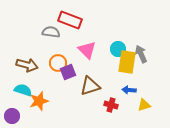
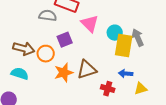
pink triangle: (87, 50) -> (90, 24), moved
orange circle: (58, 63) -> (46, 54), moved
purple square: (68, 72) -> (65, 40), moved
orange star: (39, 101) -> (64, 73), moved

